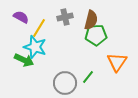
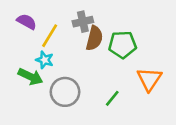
brown semicircle: (91, 20) -> (94, 38), moved
cyan star: (35, 47) -> (45, 60), size x0.6
gray circle: (65, 83) -> (65, 92), moved

